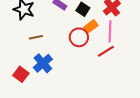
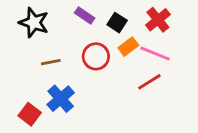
pink line: (110, 31) -> (155, 54), turned -70
red circle: (79, 37) -> (96, 56), moved

